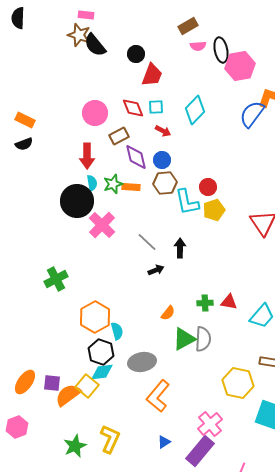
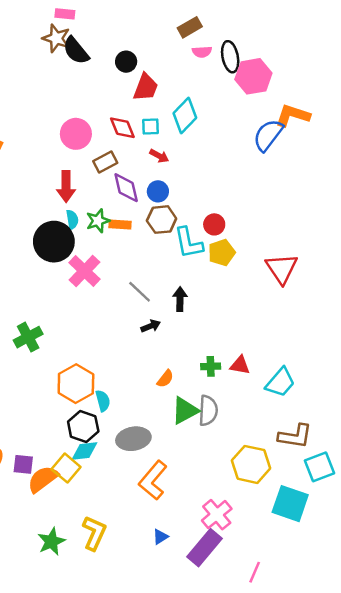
cyan diamond: (195, 110) -> (185, 115), moved

